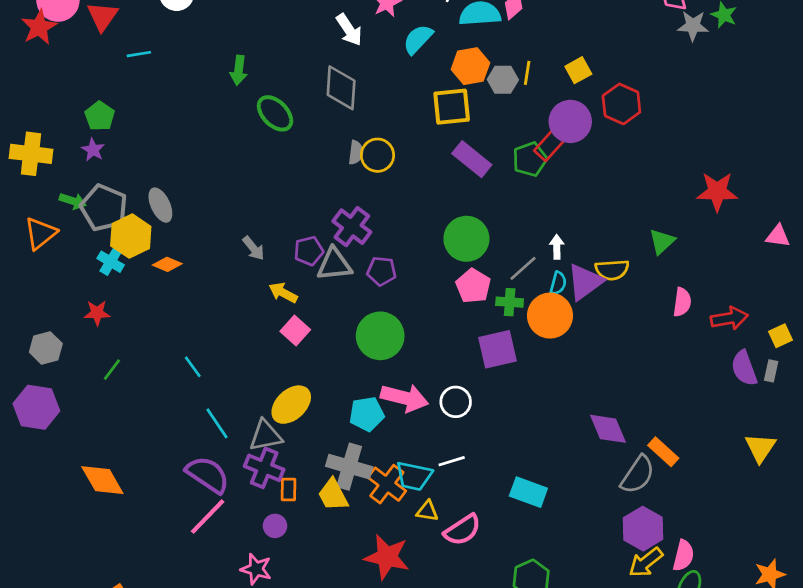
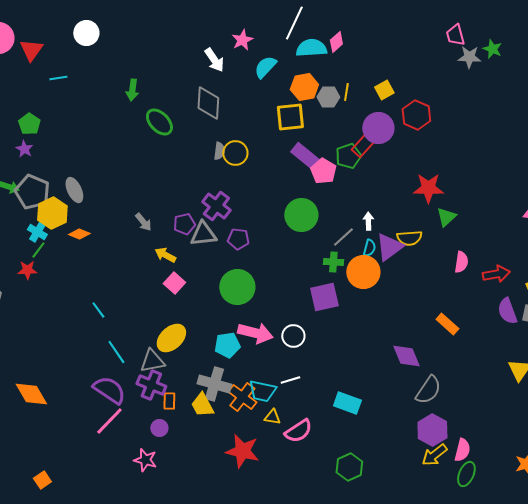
red star: (717, 192) -> (428, 188), moved
pink pentagon: (473, 286) -> (323, 171), moved
green line: (112, 370) -> (38, 250), moved
orange rectangle: (663, 452) -> (447, 324), moved

